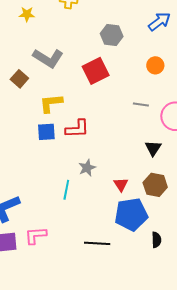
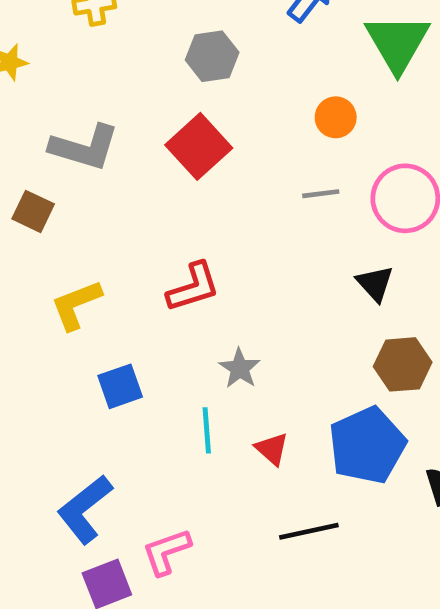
orange circle: (155, 65) -> (336, 117), moved
yellow L-shape: (51, 103) -> (76, 305), moved
blue square: (46, 132) -> (120, 386), moved
red triangle: (121, 184) -> (272, 449), moved

